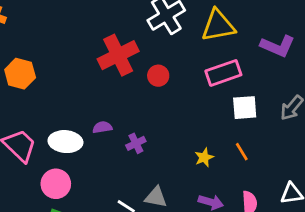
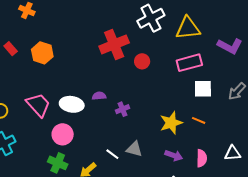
orange line: (242, 152) -> (199, 120), turned -40
yellow star: (204, 157) -> (171, 123), size x1.6

